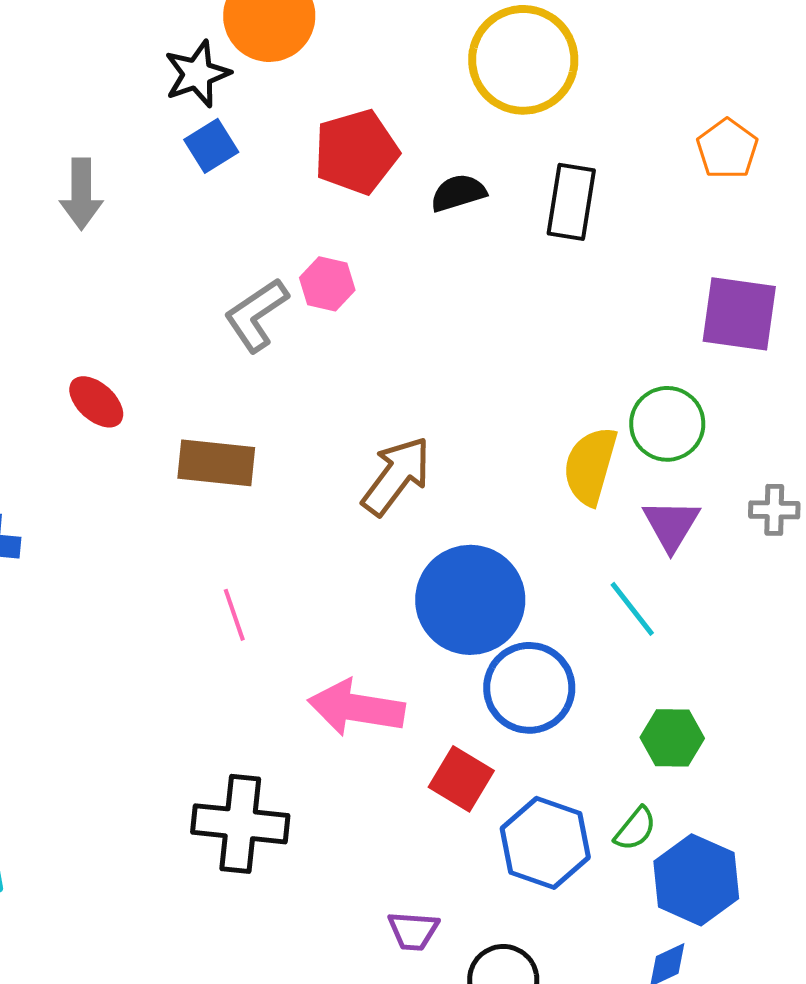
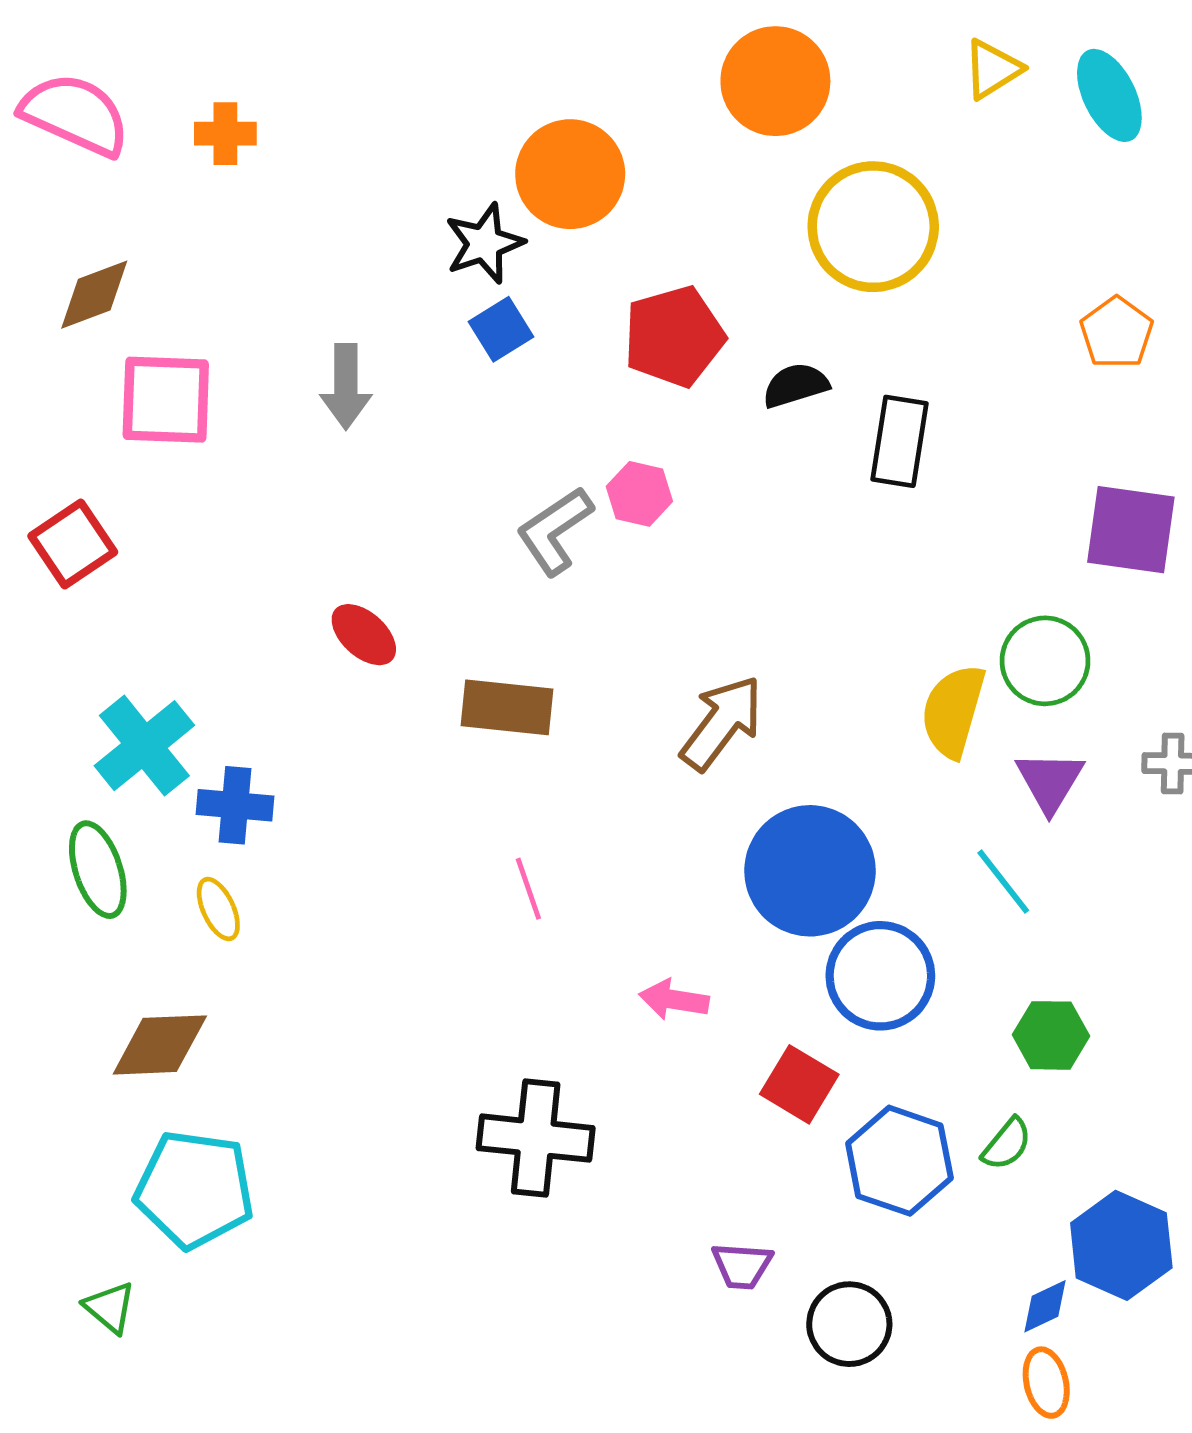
black rectangle: (571, 202) -> (899, 441), moved
pink arrow: (356, 708) -> (674, 1000), size x0.6
blue hexagon: (696, 880) -> (1121, 1245), moved

